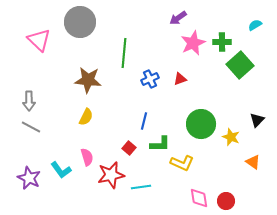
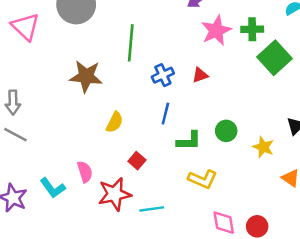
yellow semicircle: (86, 117) -> (115, 122), moved
blue line: (144, 121) -> (165, 114), moved
green circle: (201, 124) -> (226, 131), size x0.6
green L-shape: (160, 144) -> (189, 141), moved

